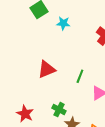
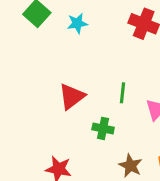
green cross: (59, 110) -> (103, 128), moved

